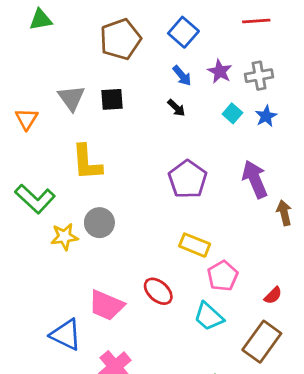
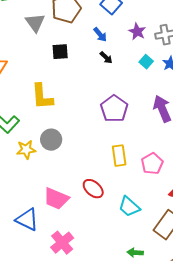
blue arrow: (182, 76) -> (100, 35), moved
gray triangle: (71, 98) -> (35, 23), moved
yellow rectangle: (195, 245) -> (119, 156), turned 60
pink pentagon: (223, 276) -> (152, 164), moved

